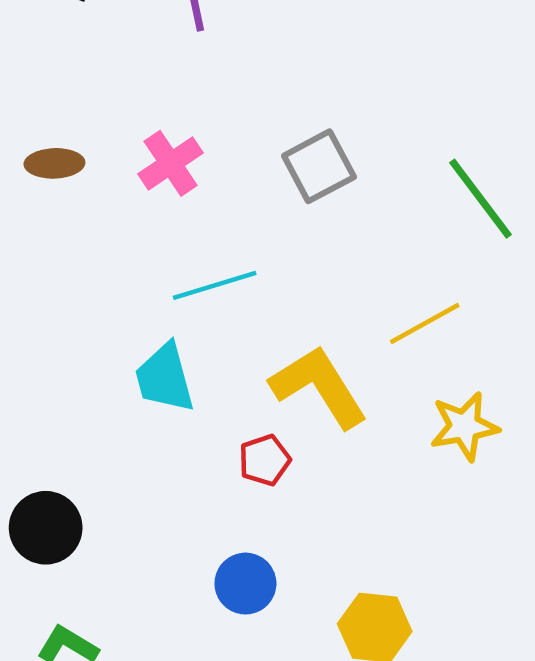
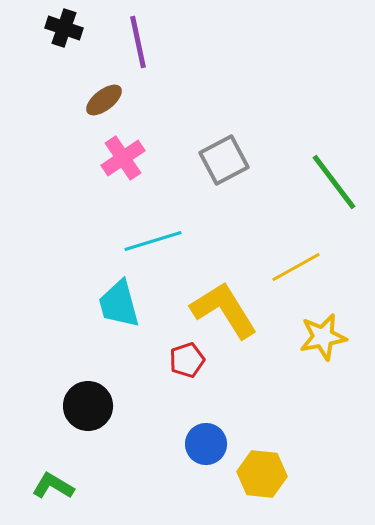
brown ellipse: (54, 163) -> (104, 100), moved, turned -36
black circle: (46, 528) -> (88, 406), moved
blue circle: (245, 584) -> (206, 444), moved

